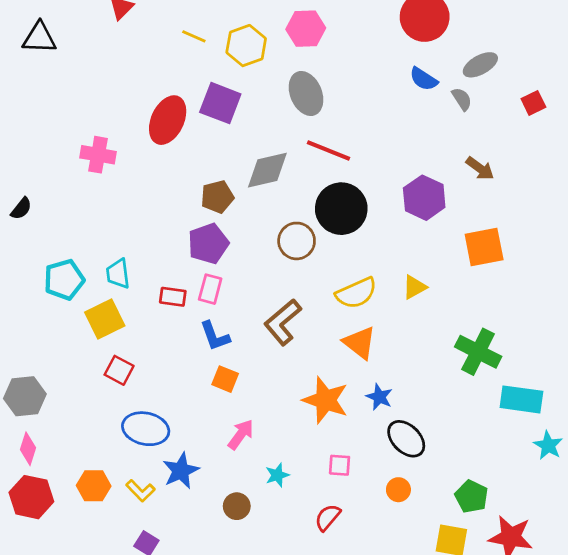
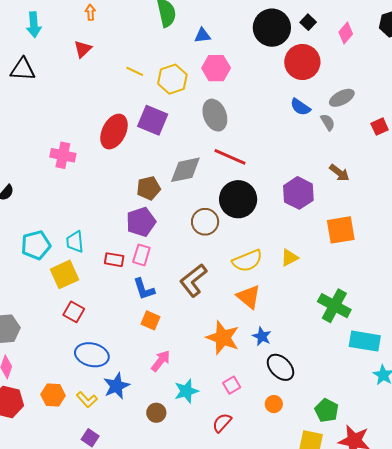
pink square: (340, 465) -> (232, 385), turned -36
cyan star: (277, 475) -> (186, 391), size x1.4

